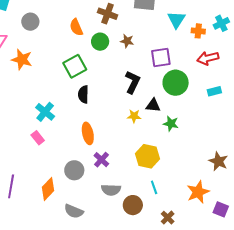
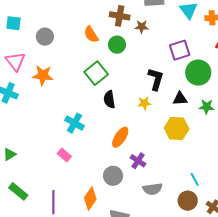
brown star: (127, 41) -> (142, 27), moved
yellow star: (134, 116) -> (144, 103), moved
green star: (171, 124) -> (207, 107), moved
orange ellipse: (88, 133) -> (120, 137), turned 55
pink rectangle: (38, 138) -> (64, 155), moved
yellow hexagon: (147, 156) -> (177, 129), moved
brown circle: (133, 205) -> (188, 201), moved

